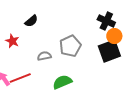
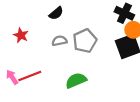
black semicircle: (31, 21) -> (56, 13), moved
gray semicircle: (44, 56) -> (59, 41), moved

